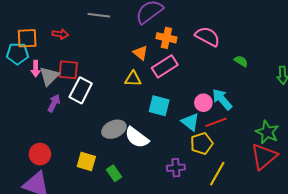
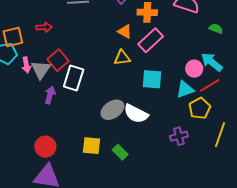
green semicircle: (241, 61) -> (216, 29), moved
red square: (68, 70) -> (58, 60), turned -35
cyan triangle: (190, 122) -> (185, 89), turned -48

